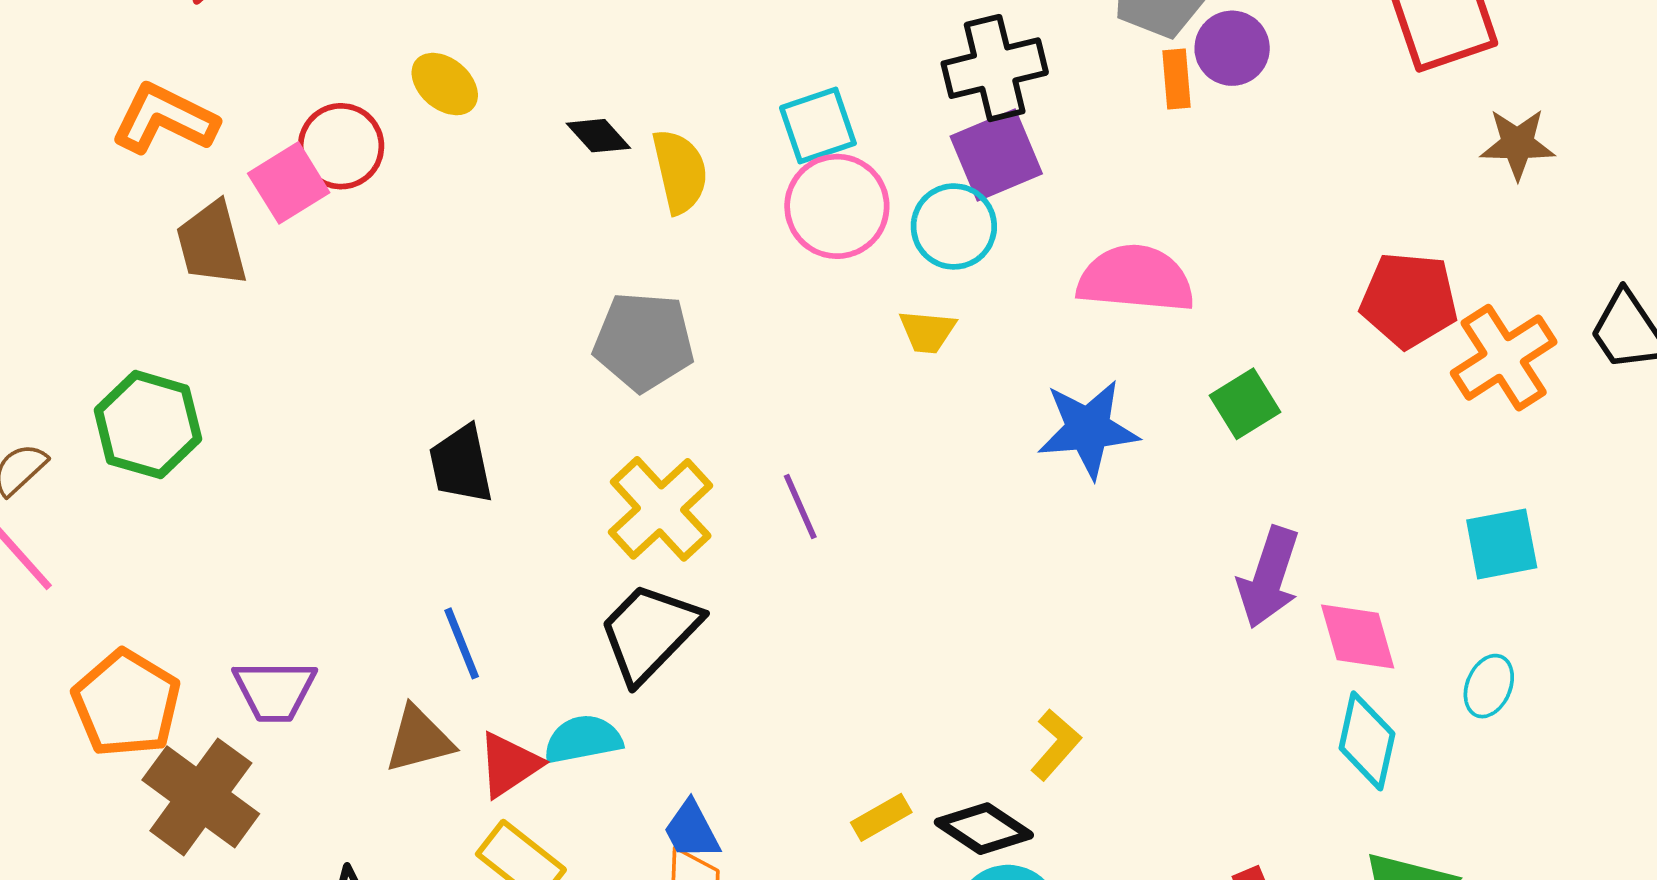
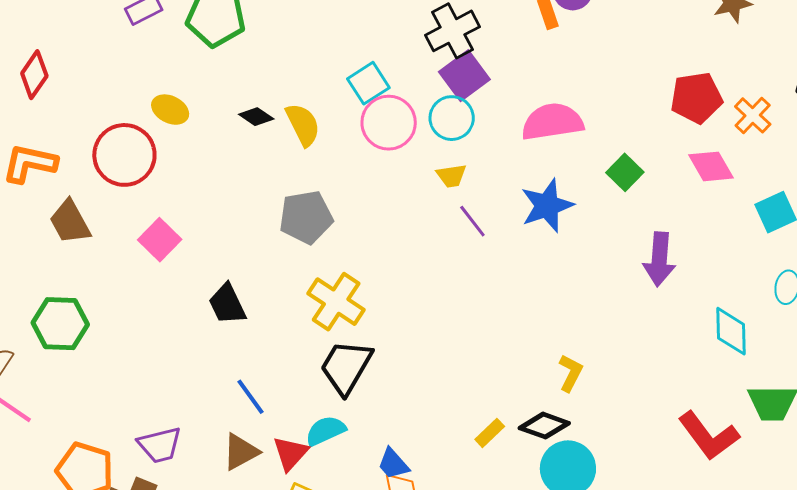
red circle: (341, 146) -> (124, 155), size x1.4
pink square: (289, 183) -> (160, 240), moved
orange cross: (1504, 358) -> (753, 115), size x0.7
purple line: (800, 507) -> (472, 221), moved
pink diamond: (1358, 636) -> (711, 166), moved

